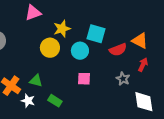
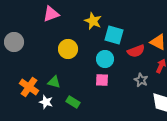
yellow star: (62, 29) -> (93, 21), moved, turned -30
cyan circle: (80, 51) -> (105, 59), moved

